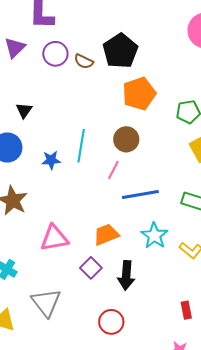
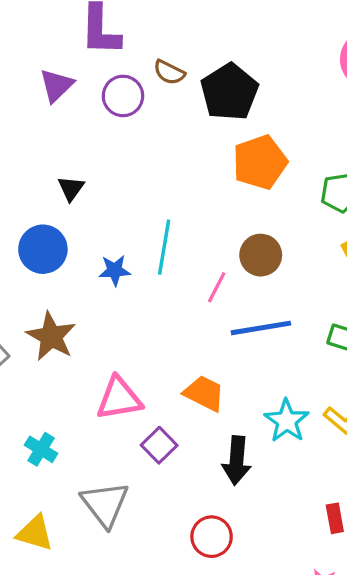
brown semicircle: (84, 61) -> (169, 72), moved
brown circle: (126, 139) -> (261, 255), moved
orange trapezoid: (106, 235) -> (204, 393), turned 48
cyan star: (154, 236) -> (287, 421), moved
purple square: (91, 268) -> (159, 445), moved

